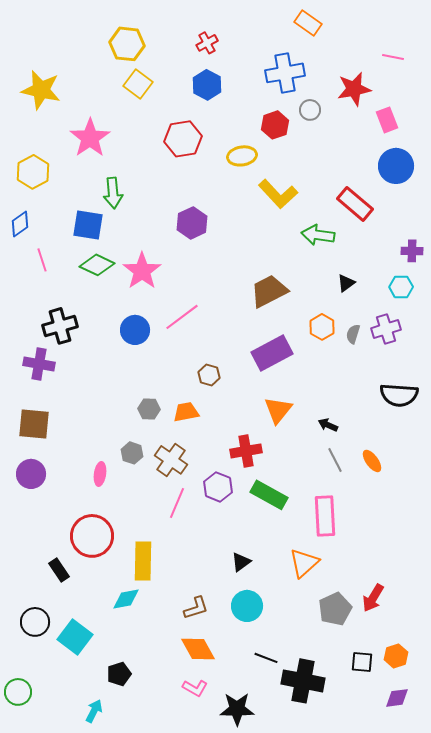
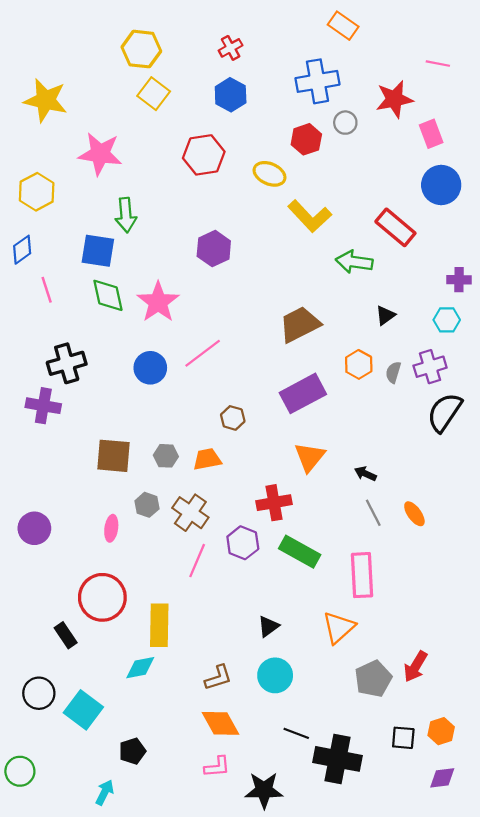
pink star: (90, 138) -> (100, 154), turned -30
yellow ellipse: (242, 156) -> (270, 174), turned 32
green diamond: (97, 265) -> (108, 295), turned 52
black semicircle: (399, 395) -> (445, 412), moved, turned 120
brown square: (34, 424) -> (114, 456), moved
pink L-shape: (195, 688) -> (217, 767), turned -35

